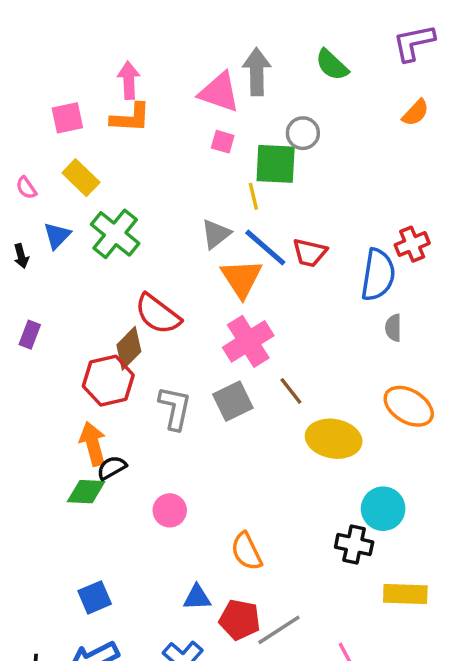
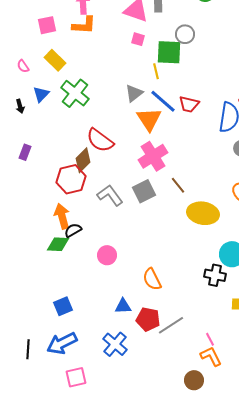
gray L-shape: (175, 408) -> (110, 195), turned -48

